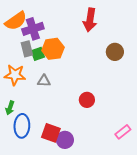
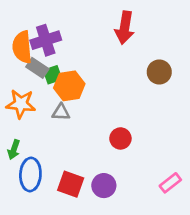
orange semicircle: (16, 21) -> (22, 47), moved, turned 120
gray rectangle: (27, 49) -> (37, 68), turned -42
orange hexagon: (53, 49) -> (69, 86), moved
purple circle: (65, 140) -> (104, 186), moved

